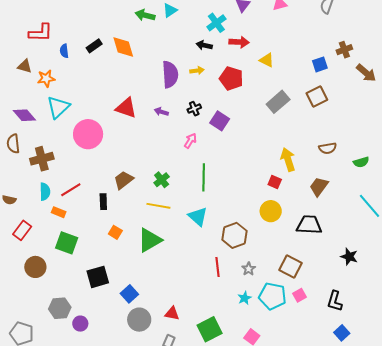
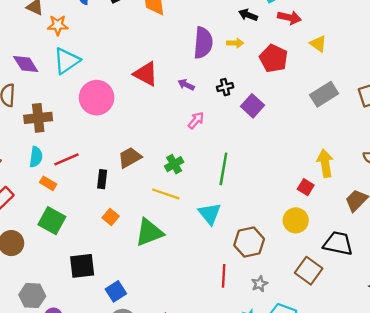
pink arrow: (190, 141) -> (196, 120), moved
brown square: (291, 267) -> (309, 271), moved

